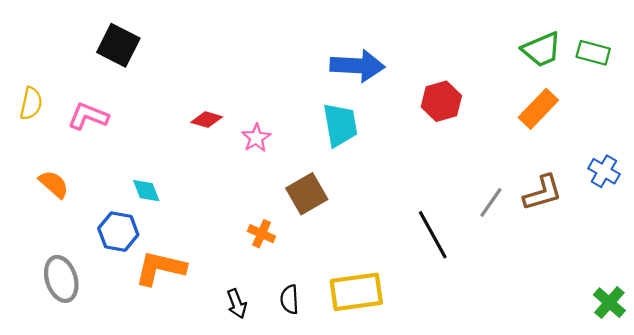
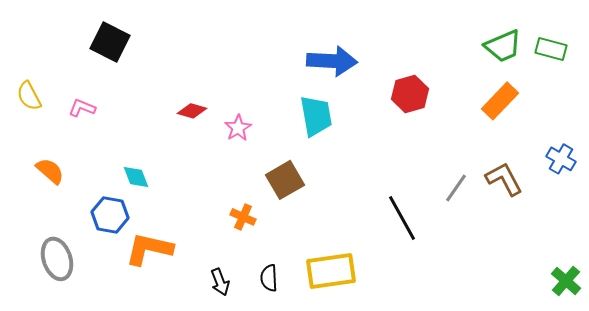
yellow semicircle: (31, 103) -> (29, 96), turned 140
pink L-shape: (88, 116) -> (82, 108), size x0.7
brown L-shape: (543, 193) -> (504, 179), turned -102

